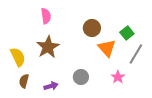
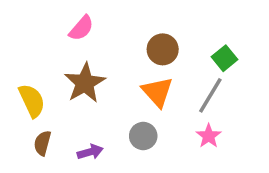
pink semicircle: (46, 16) -> (81, 28), turned 49
orange triangle: (107, 48) -> (157, 92), moved
gray line: (136, 54) -> (210, 95), moved

